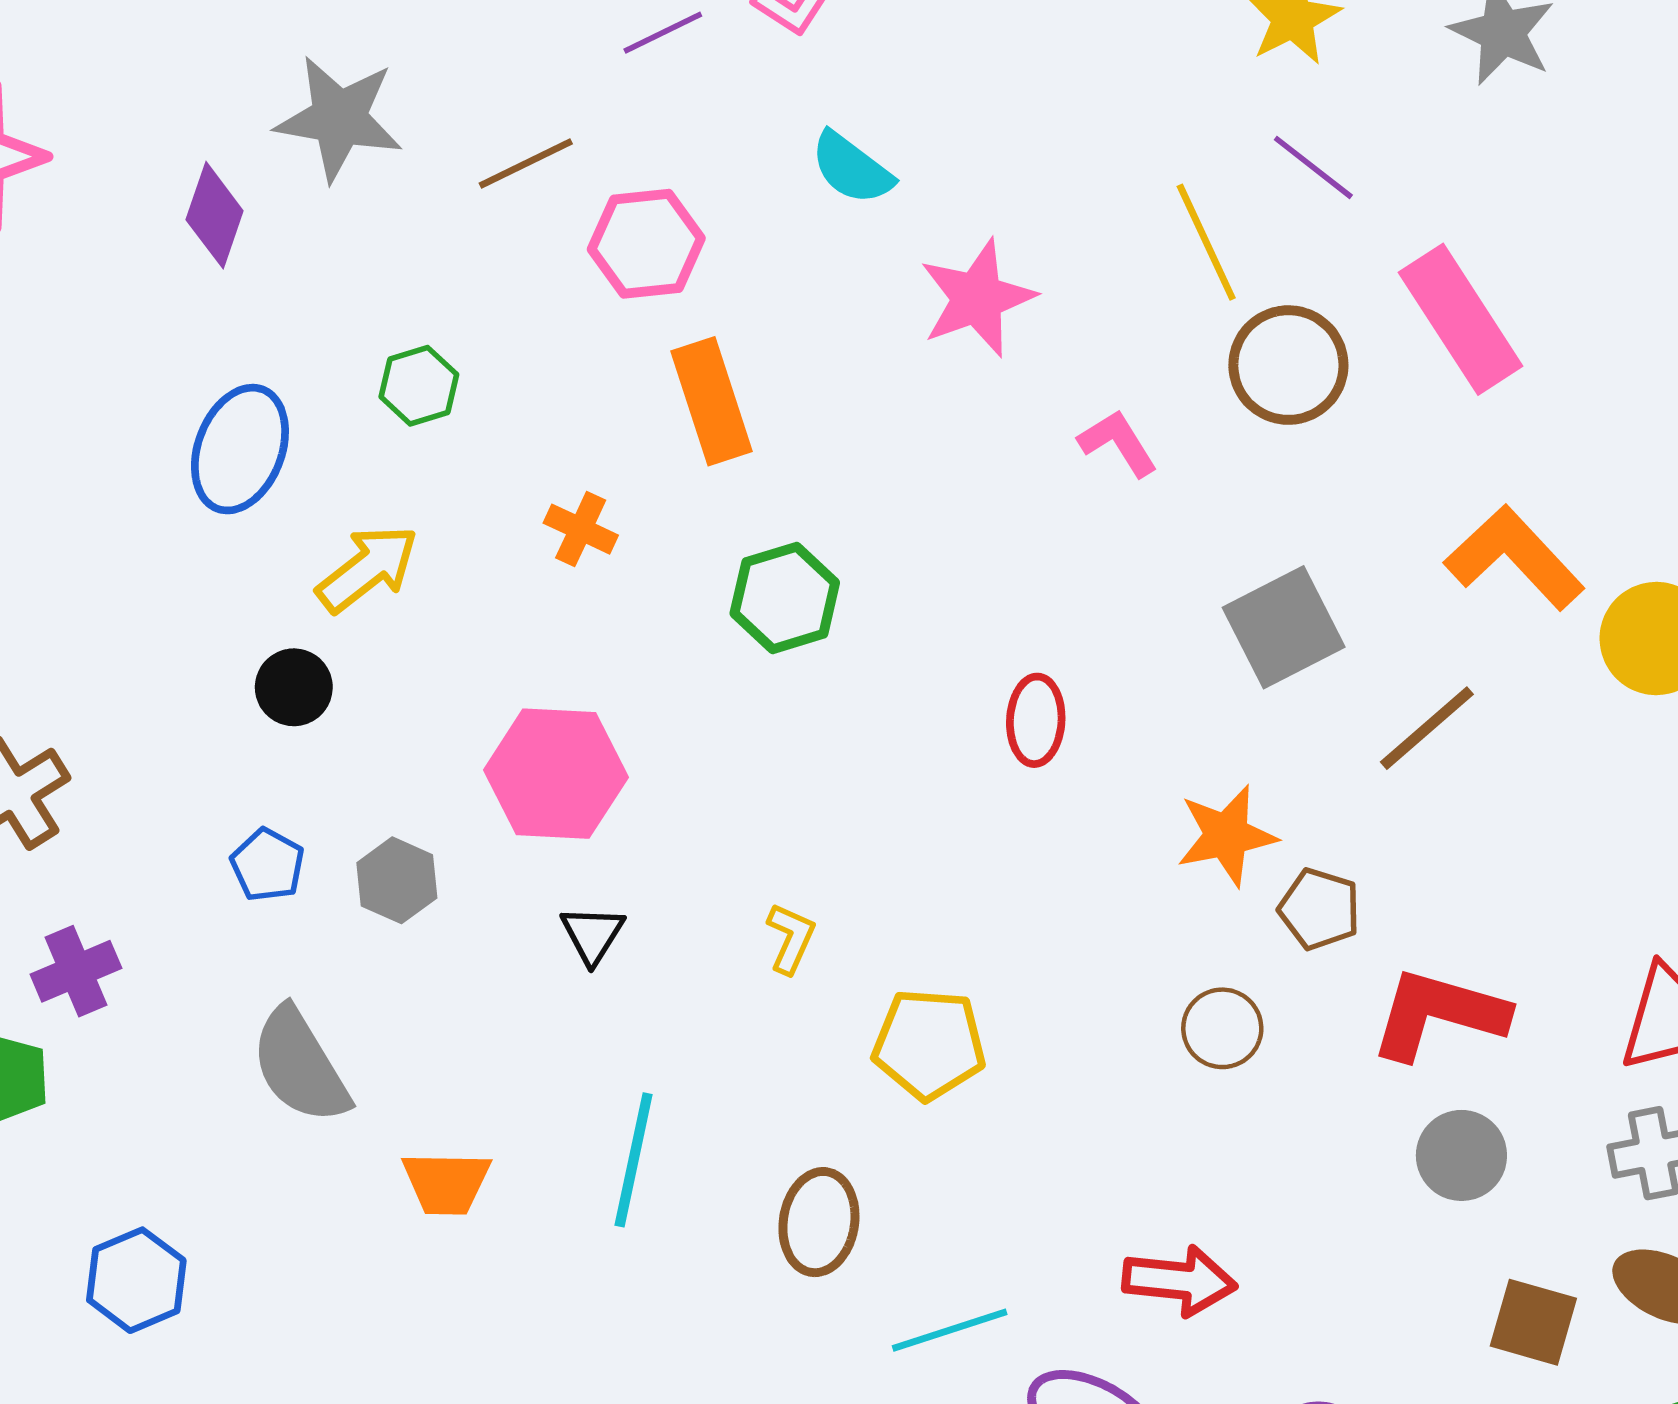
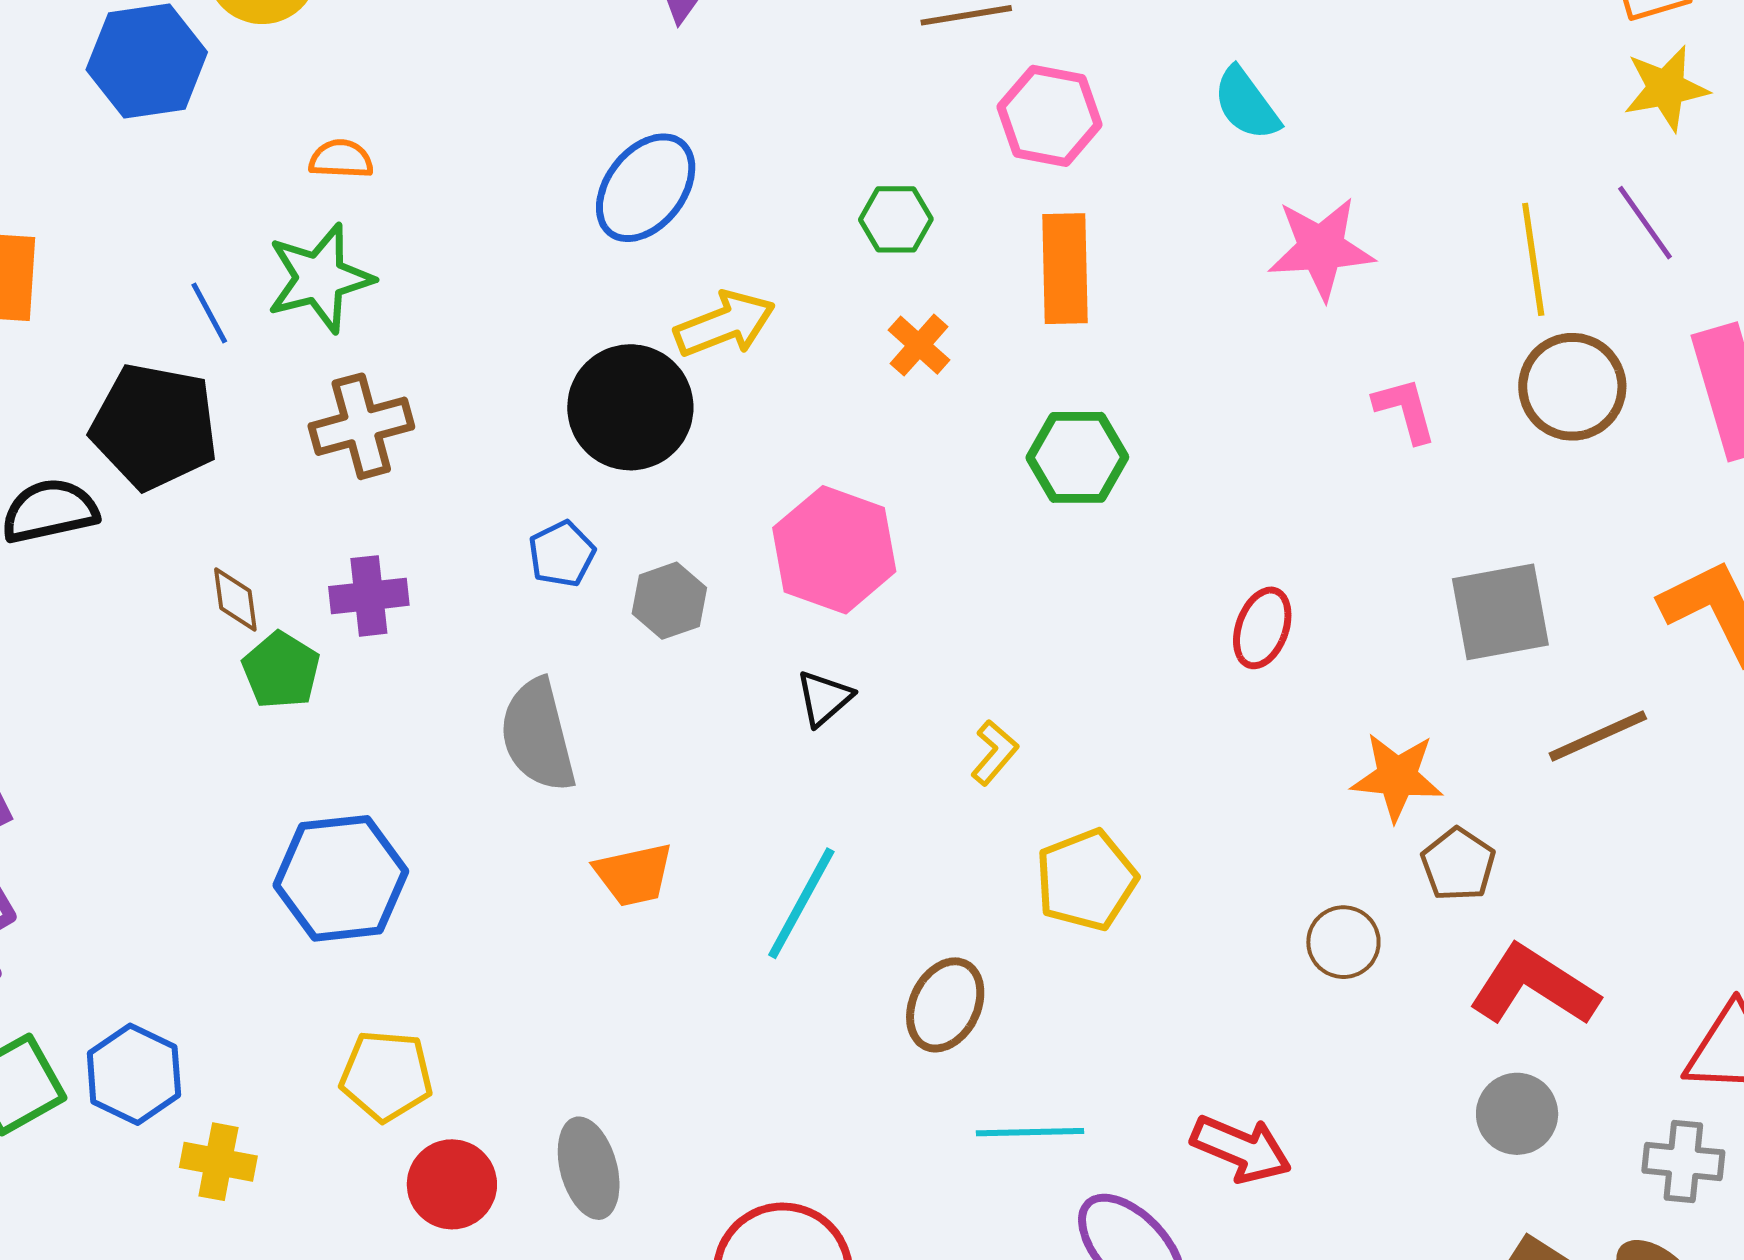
green hexagon: (419, 386) -> (896, 219), moved
black circle: (294, 687) -> (630, 407), size x1.8
yellow pentagon: (929, 1044) -> (1086, 880), turned 30
orange trapezoid: (446, 1183) -> (634, 875), turned -30
blue hexagon: (136, 1280) -> (341, 878), size x1.4

